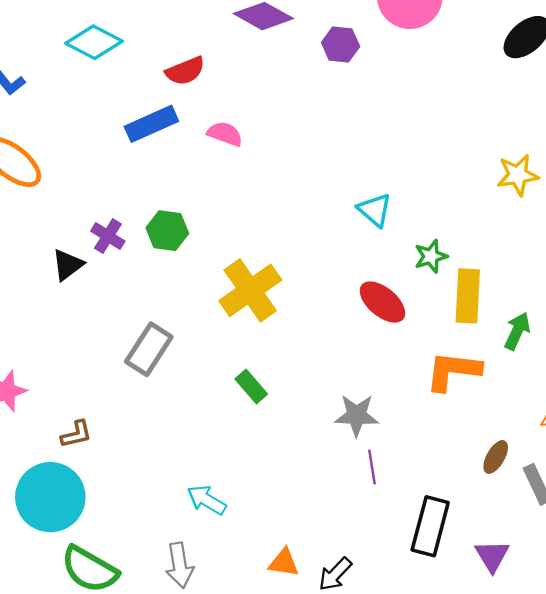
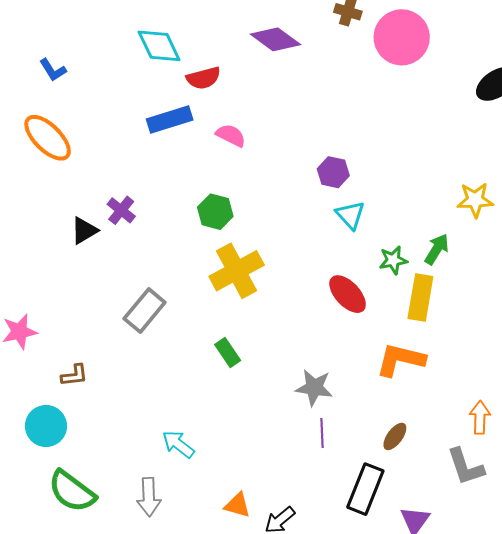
cyan diamond: (94, 42) -> (159, 46), moved, turned 30
purple hexagon: (341, 45) -> (333, 172), moved
green hexagon: (167, 231) -> (215, 212), moved
green arrow: (517, 331) -> (437, 249), moved
brown ellipse: (496, 457) -> (395, 436), moved
cyan circle: (50, 497) -> (46, 426), size x0.7

